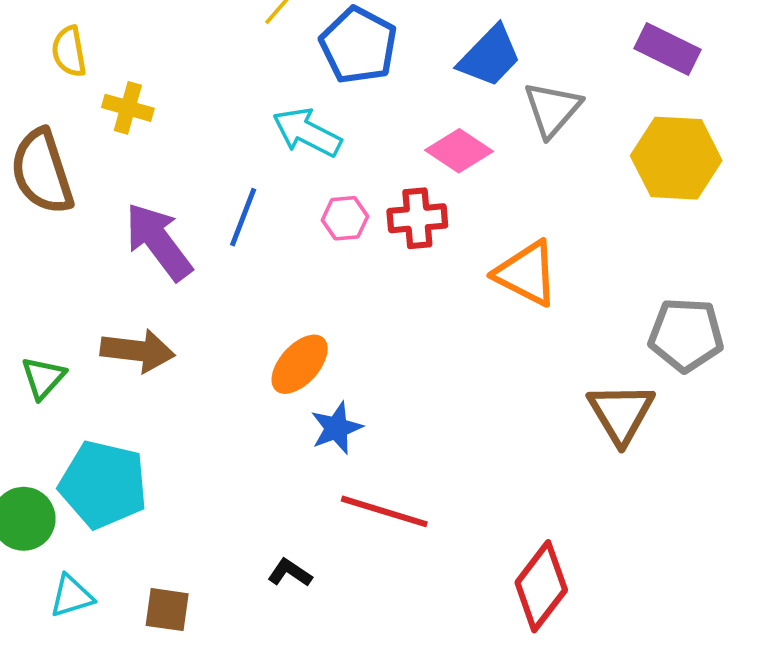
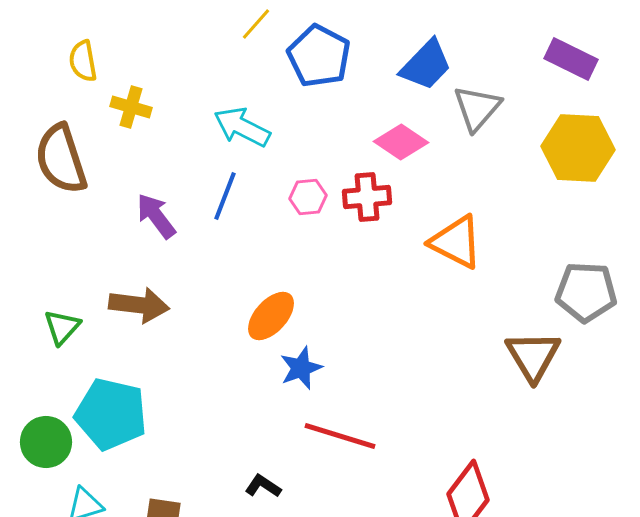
cyan arrow: (307, 132) -> (242, 127), moved
purple arrow: (159, 242) -> (156, 216), size x0.7

